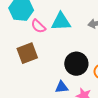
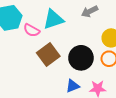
brown square: (27, 53) -> (48, 54), moved

